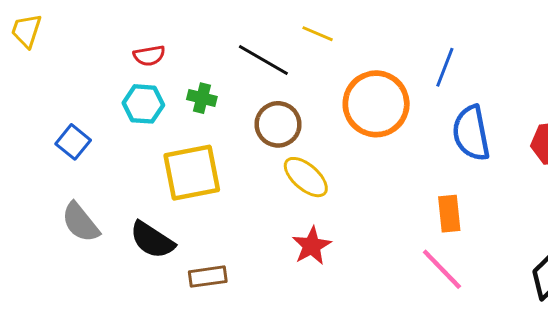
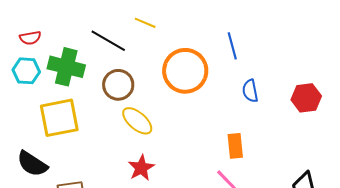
blue line: (445, 67) -> (232, 46), turned -36
green cross: (202, 98) -> (66, 67), size x1.8
blue semicircle: (471, 133) -> (250, 91), size x0.6

